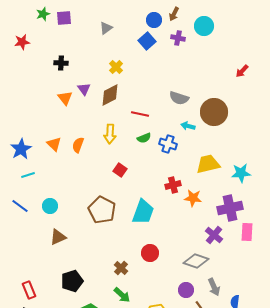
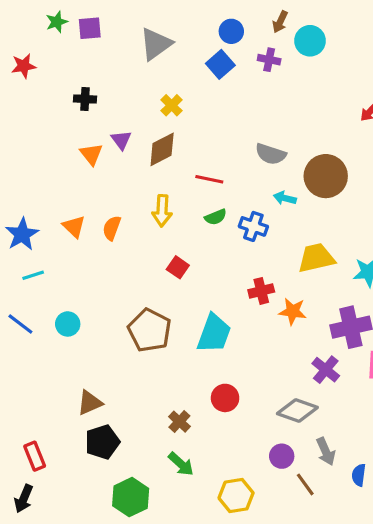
brown arrow: (174, 14) -> (280, 22), moved
gray triangle: (106, 28) -> (156, 44), size x1.6
brown triangle: (58, 237) -> (90, 403), moved

